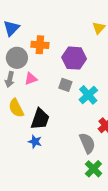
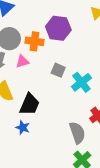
orange cross: (40, 45) -> (34, 41), moved
purple hexagon: (74, 58) -> (58, 28), moved

